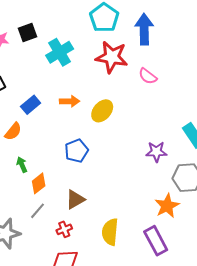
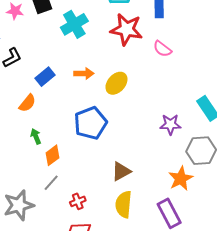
blue pentagon: (76, 151) -> (91, 123), size x1.4
brown triangle: (75, 199) -> (121, 171), moved

